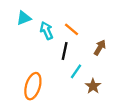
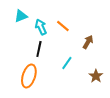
black line: (65, 51) -> (39, 49), moved
brown star: (93, 86) -> (96, 76), moved

